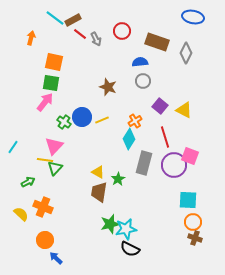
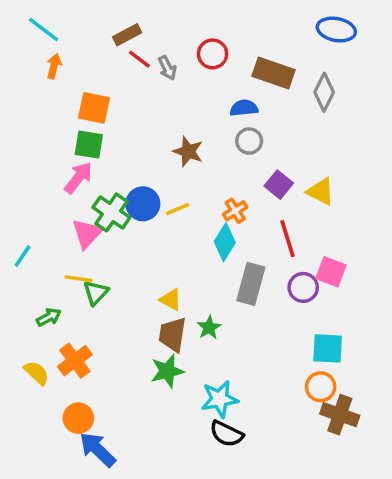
cyan line: (55, 18) -> (44, 29), moved
green cross: (64, 122) -> (111, 212), size x1.5
pink triangle: (54, 146) -> (87, 233), moved
purple circle: (174, 165) -> (303, 287), size x0.7
green star: (118, 179) -> (209, 328), moved
orange cross: (43, 207) -> (75, 361), turned 30
orange circle: (193, 222) -> (321, 387), moved
green star: (110, 224) -> (167, 371), moved
brown cross: (195, 238) -> (340, 415), size x1.5
blue arrow: (56, 258) -> (98, 450), size x1.6

